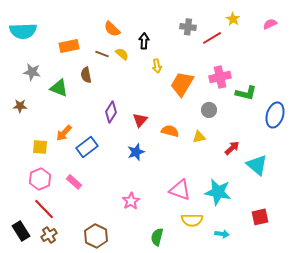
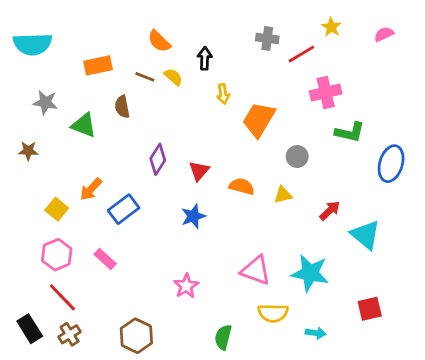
pink cross: (220, 77) -> (326, 92), moved
yellow square: (40, 147) -> (57, 209), turned 35

